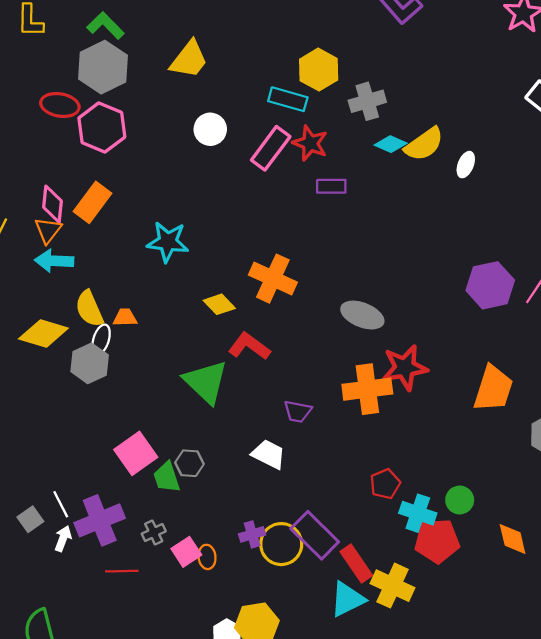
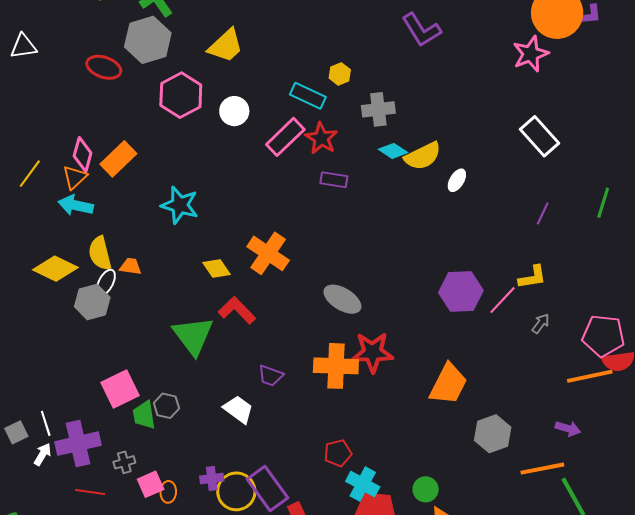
yellow hexagon: (319, 70) -> (340, 74), size x0.6
pink hexagon: (102, 128) -> (181, 95), moved
green circle: (460, 500) -> (426, 489), moved

